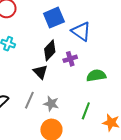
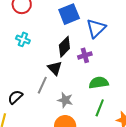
blue triangle: (81, 31) -> (96, 28), turned 40
green semicircle: (96, 76) -> (99, 83), moved
gray line: (29, 100) -> (42, 85), moved

